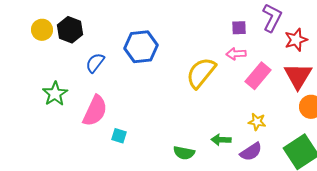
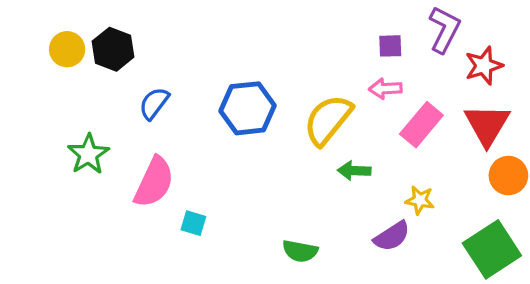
blue hexagon: (141, 47) -> (248, 108), moved
green arrow: (221, 140) -> (354, 171), moved
purple semicircle: (251, 152) -> (392, 236), moved

